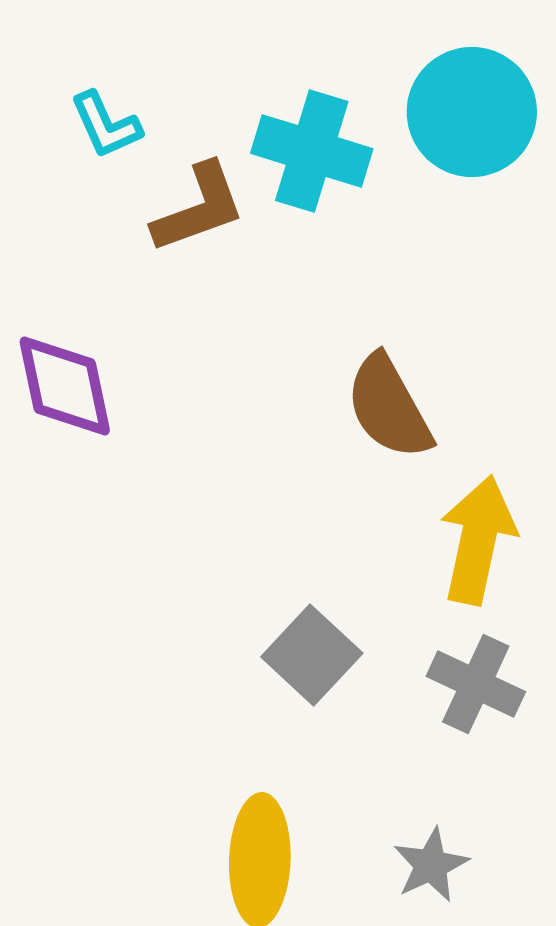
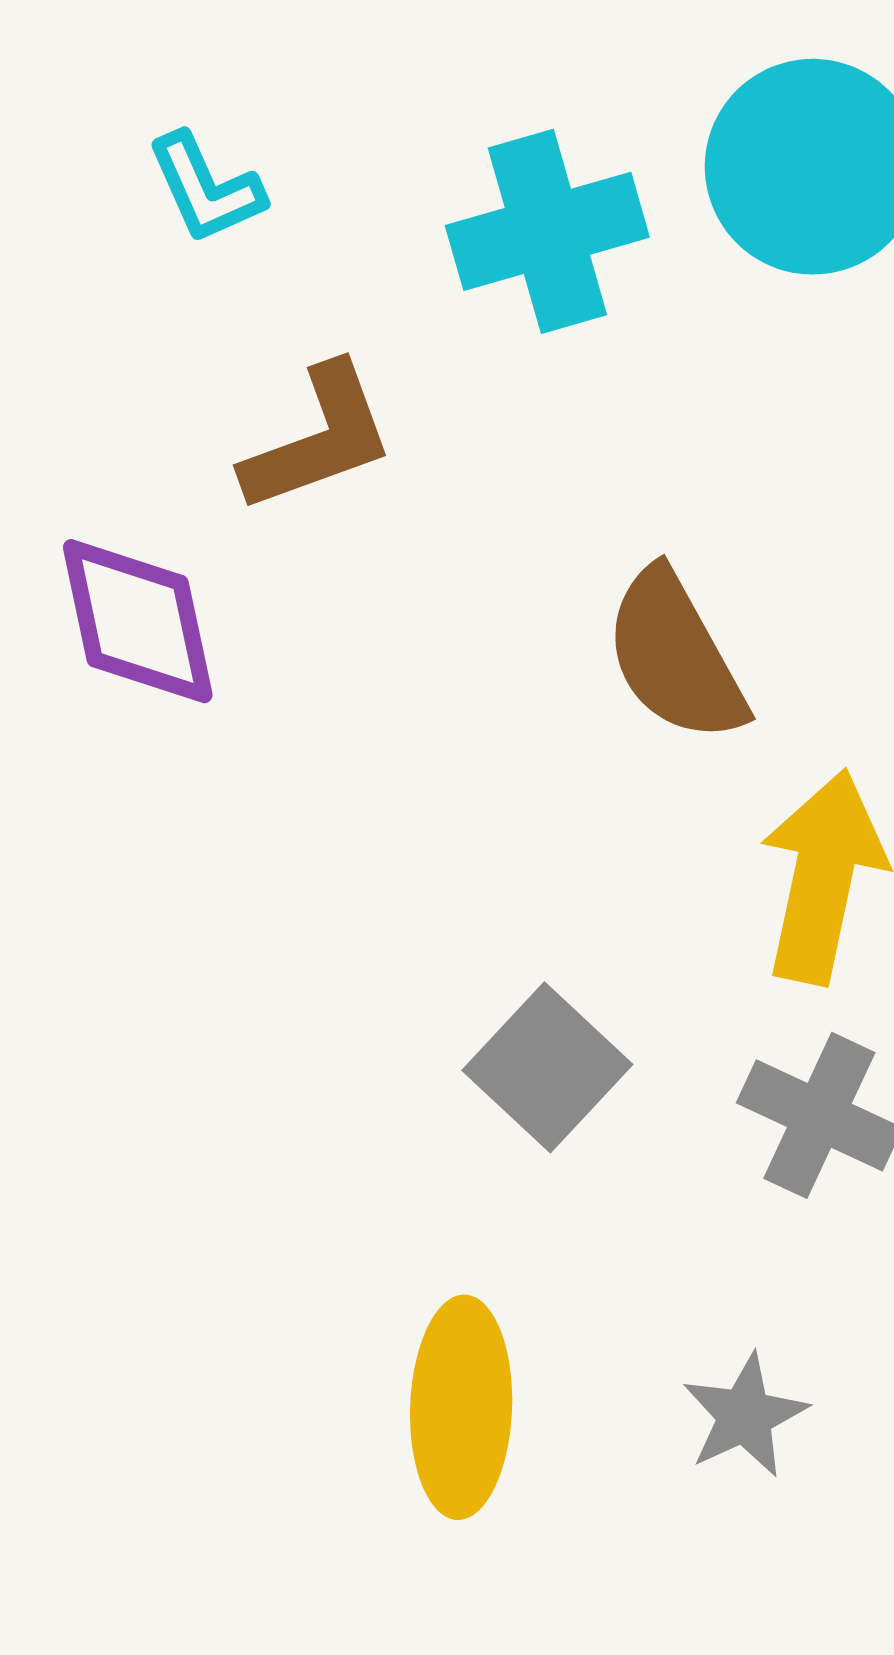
cyan cross: (312, 151) -> (547, 231), turned -33
brown L-shape: (199, 208) -> (318, 439), moved

